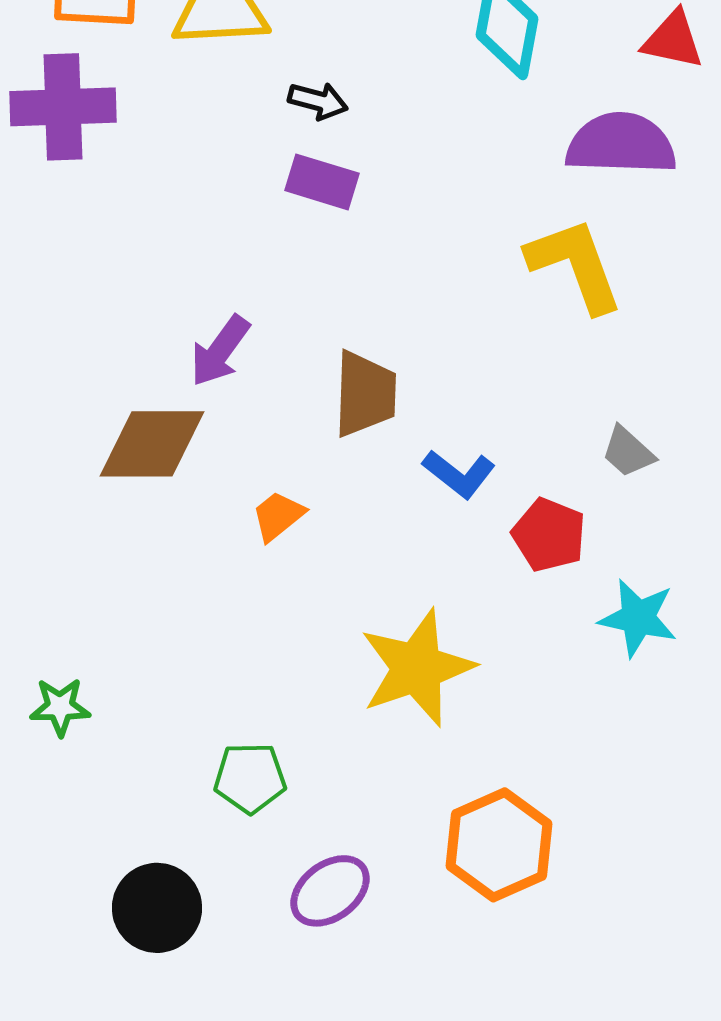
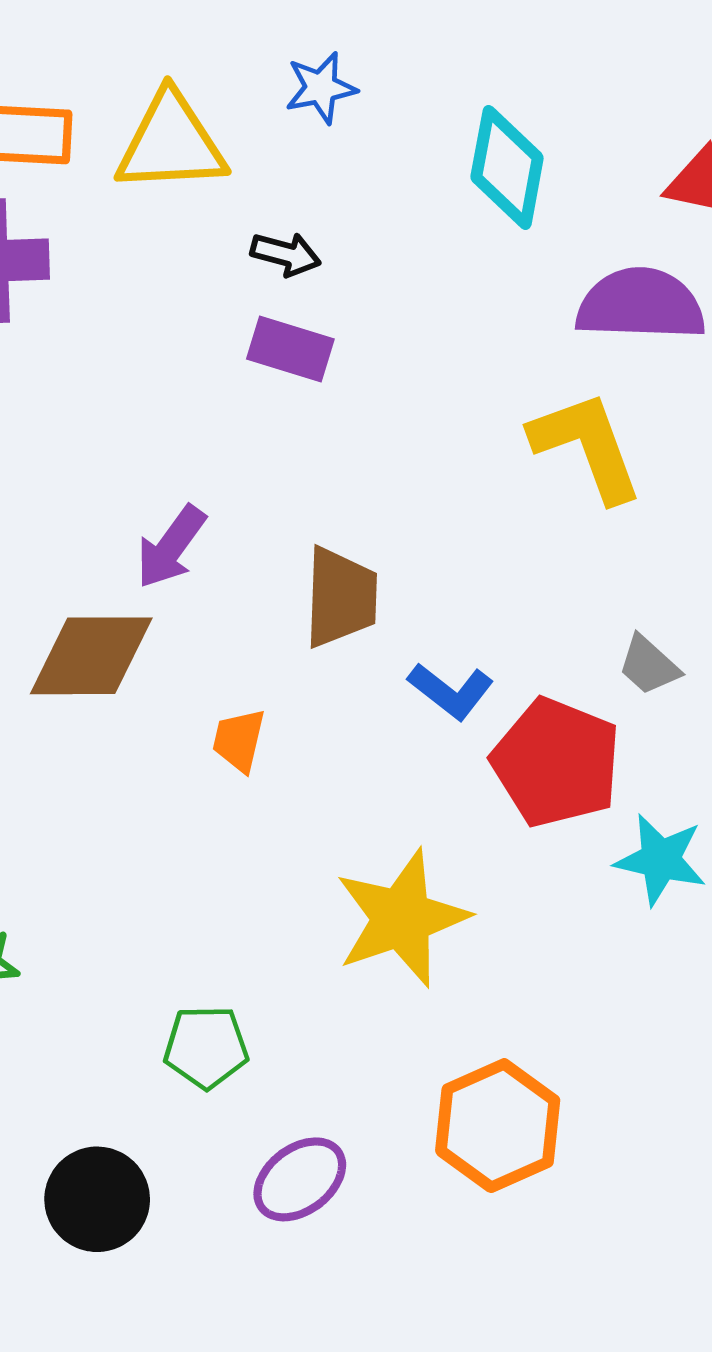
orange trapezoid: (278, 516) -> (239, 740), turned -38
red pentagon: (549, 535) -> (556, 762), size x1.5

